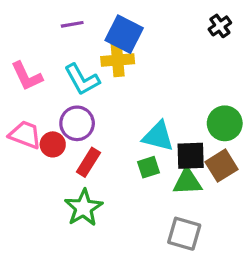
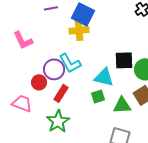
cyan L-shape: (82, 80) -> (70, 63), moved
pink trapezoid: (25, 135) -> (22, 103), moved
black square: (191, 156) -> (124, 60), moved

